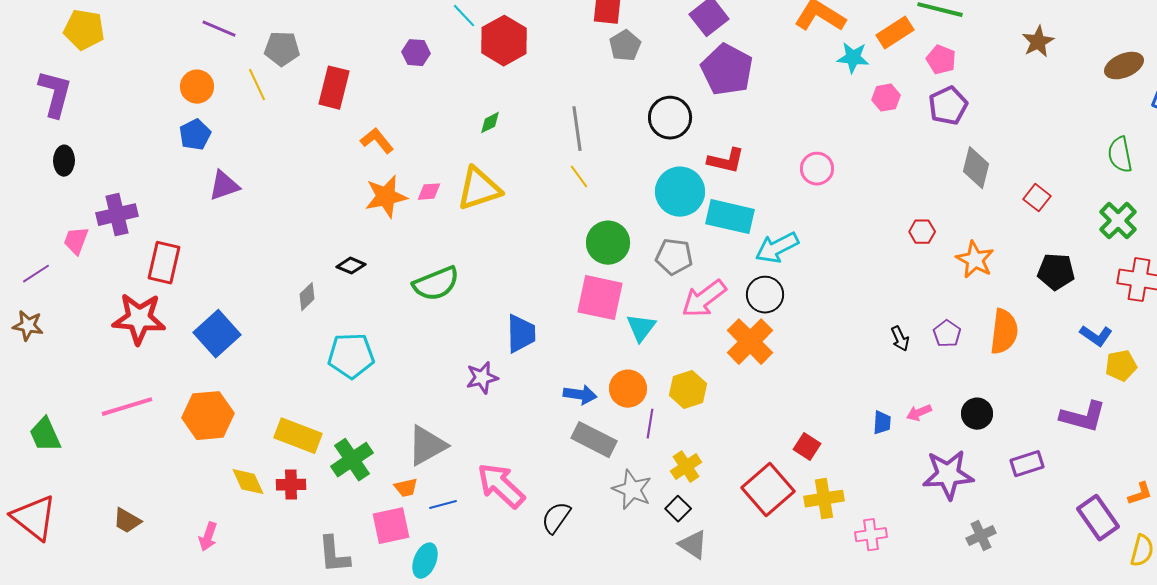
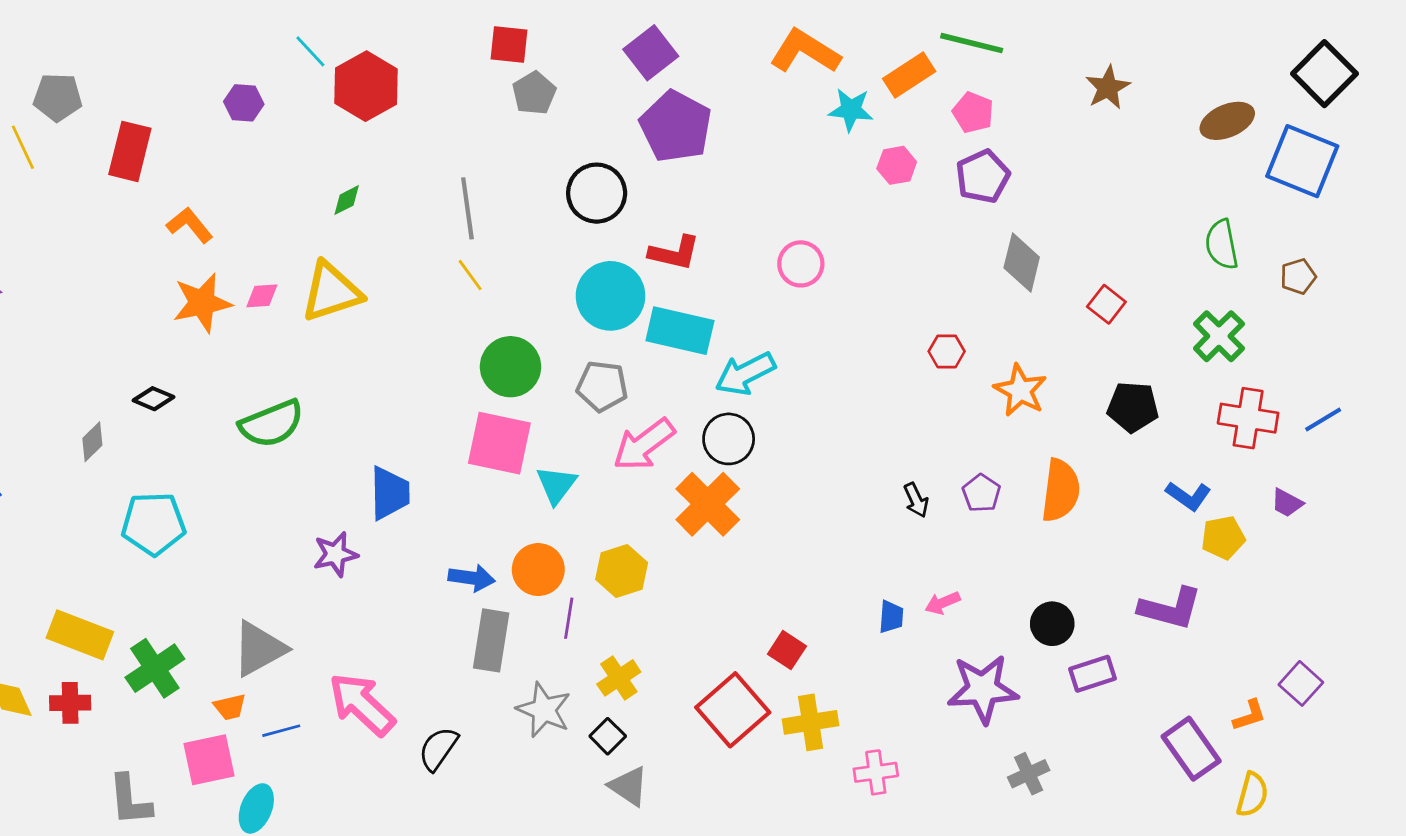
black circle: (977, 414) -> (1052, 624), moved
gray rectangle: (594, 440) -> (491, 640), turned 72

